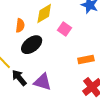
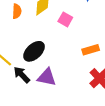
orange semicircle: (20, 26) -> (17, 11), moved
black ellipse: (32, 45) -> (34, 51), moved

